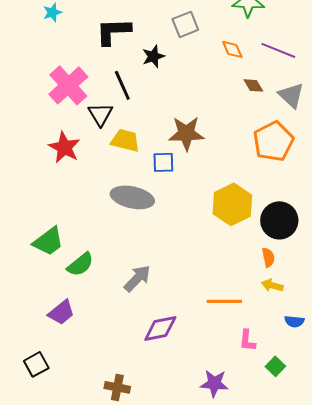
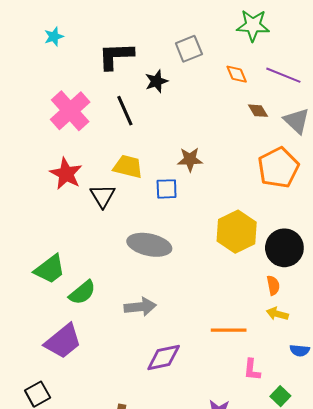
black triangle: (100, 114) -> (103, 196), moved
brown star: (186, 133) -> (190, 159), size x0.7
gray ellipse: (132, 197) -> (149, 245), moved
gray arrow: (137, 278) -> (140, 307), turned 40
purple trapezoid: (61, 312) -> (63, 341), size x1.4

